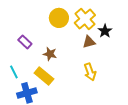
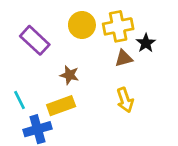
yellow cross: (85, 19) -> (118, 26), turned 30
purple rectangle: (25, 42) -> (35, 40), moved, size x1.5
yellow rectangle: (44, 76) -> (61, 106), turned -60

